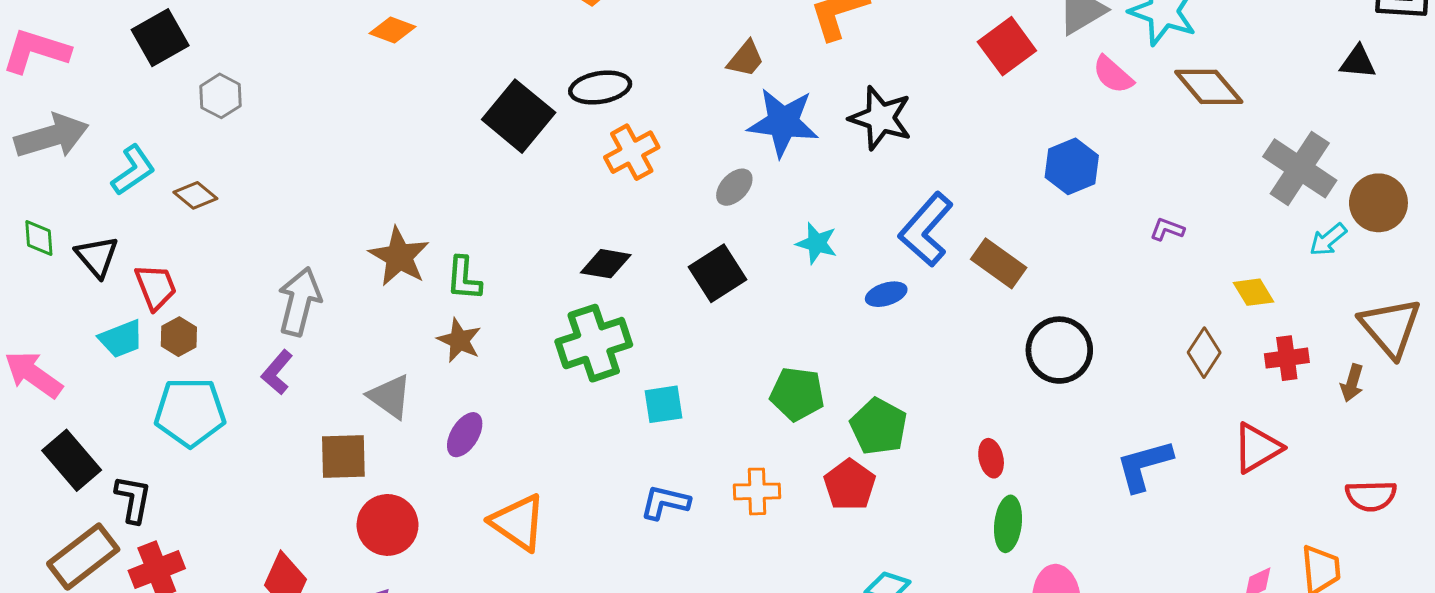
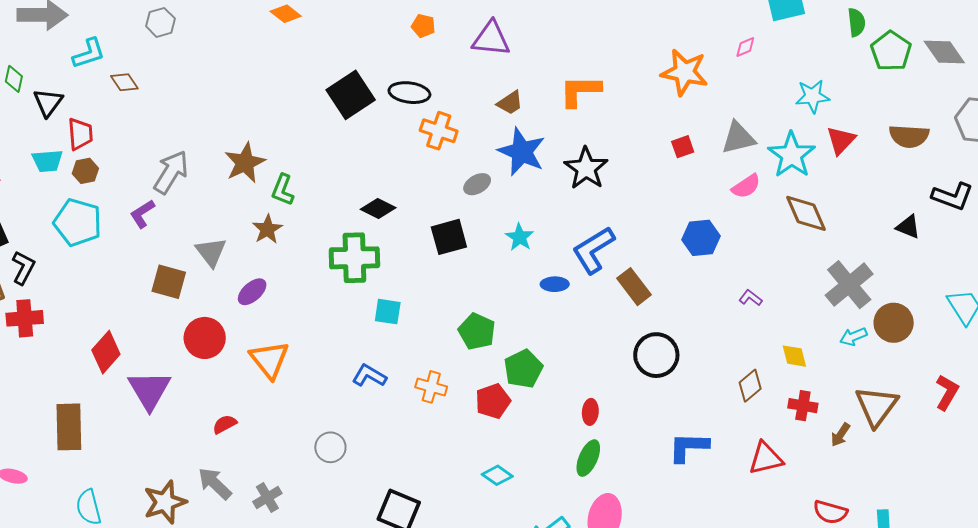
red square: (1007, 46) -> (683, 147), size x0.6
pink semicircle: (1113, 75) -> (746, 186), turned -92
orange cross: (632, 152) -> (439, 131), moved, turned 30
red circle: (388, 525) -> (205, 338), moved

